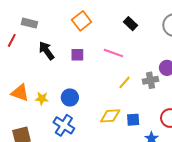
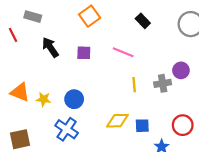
red line: (12, 40) -> (13, 35), turned -56
yellow line: (124, 82) -> (134, 85), turned -48

